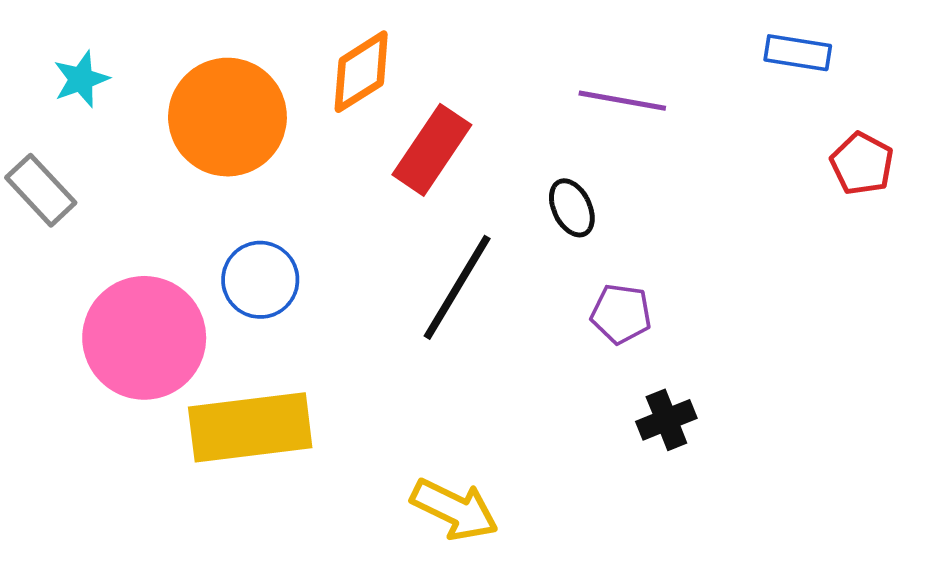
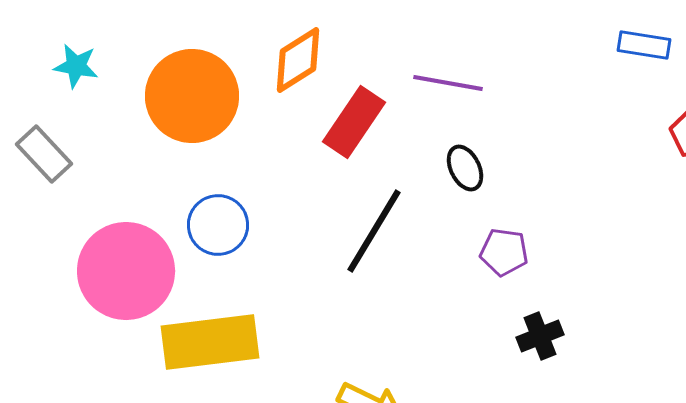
cyan star: (81, 79) -> (76, 66), turned 30
purple line: (622, 101) -> (448, 83), moved

